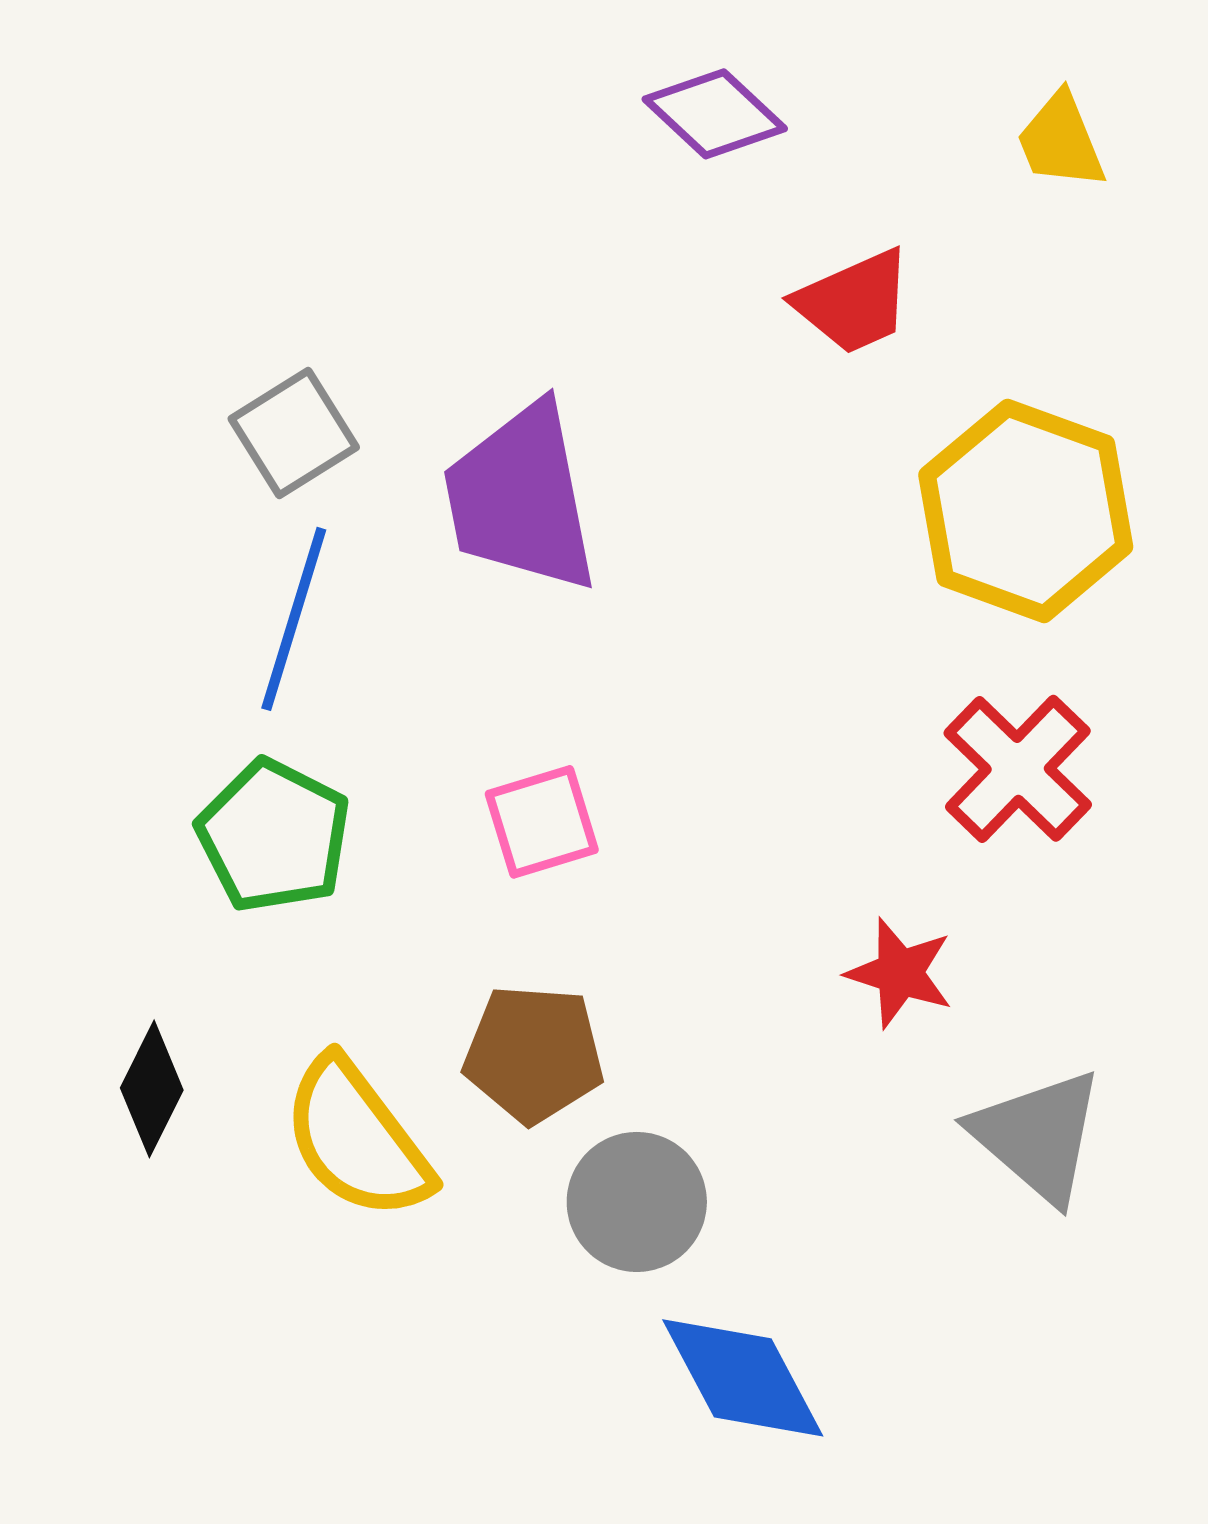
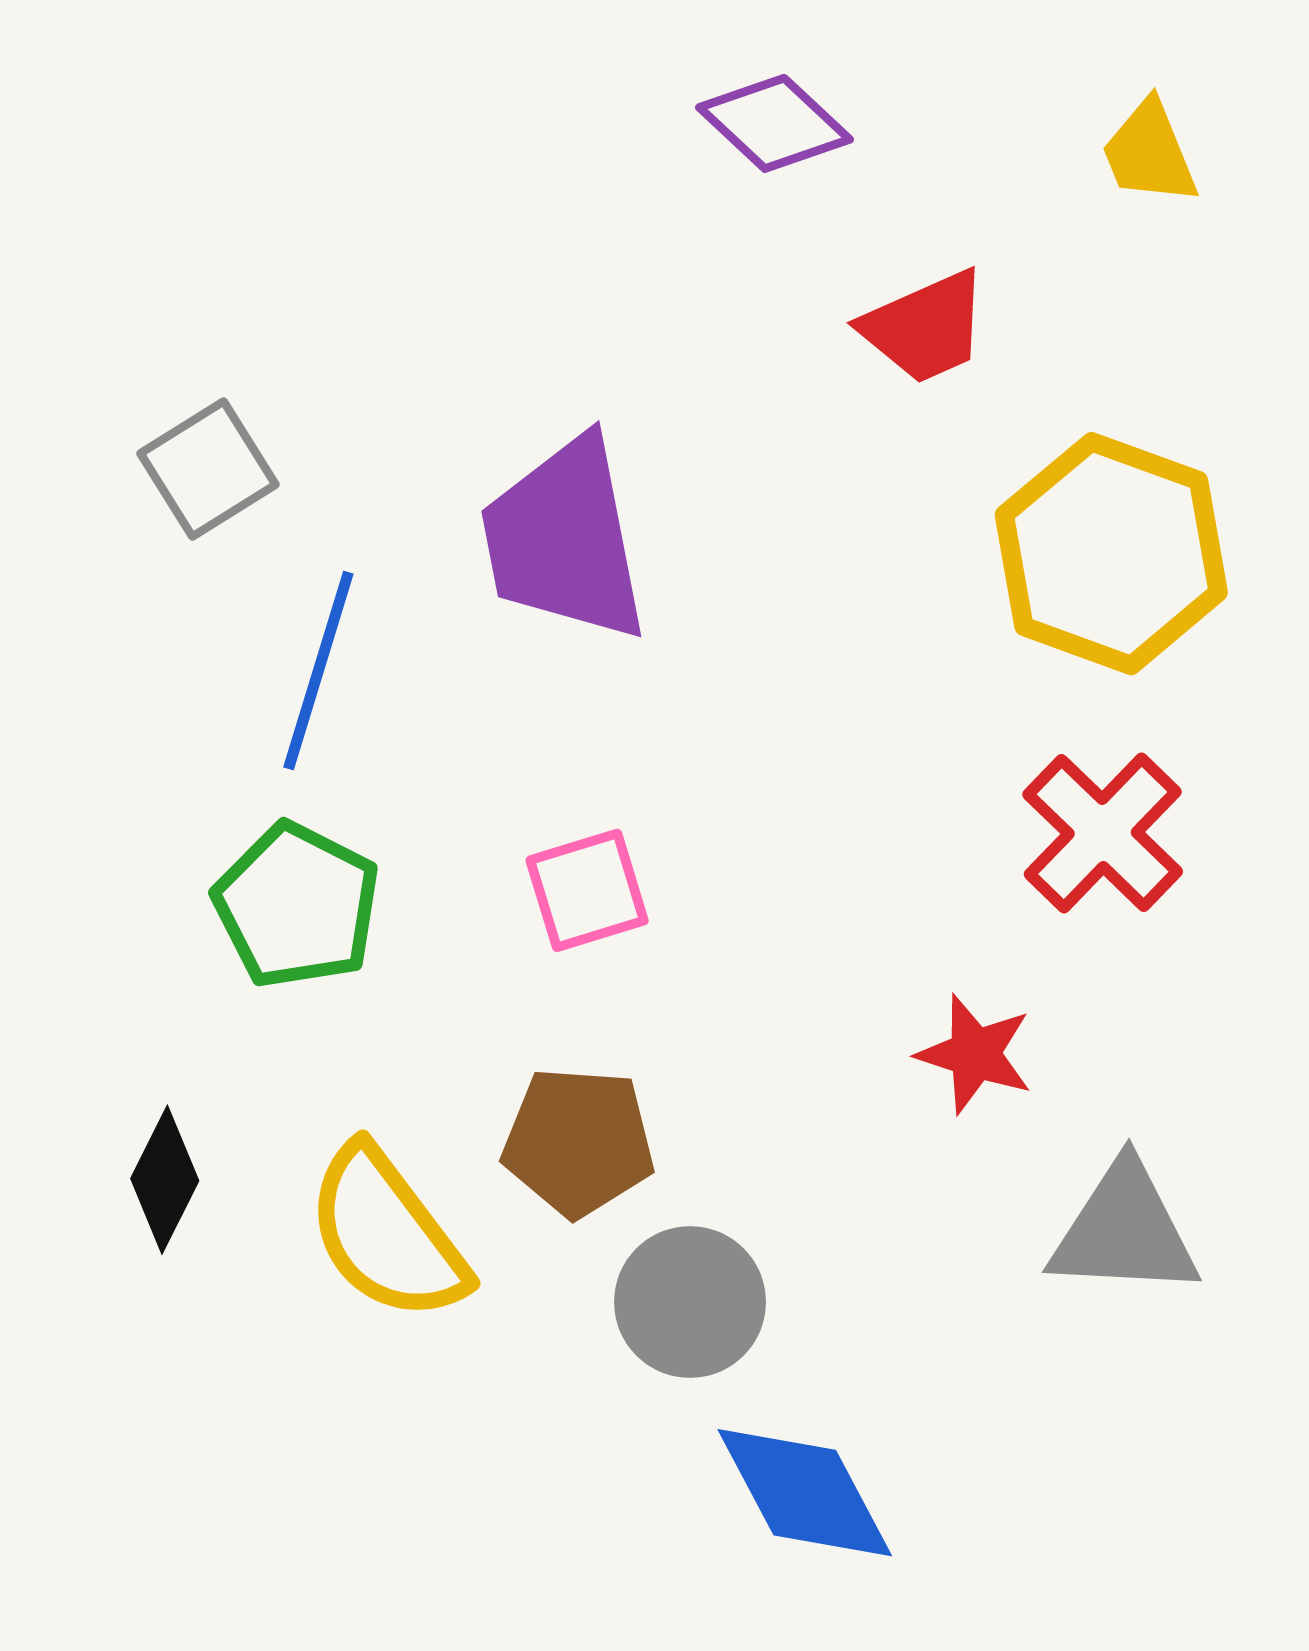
gray square: (294, 433) -> (208, 469), moved
gray triangle: (1038, 1136) -> (1124, 1231), turned -38

